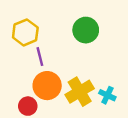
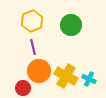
yellow hexagon: (25, 32) -> (32, 21), moved
yellow cross: (80, 92) -> (66, 76), turned -30

